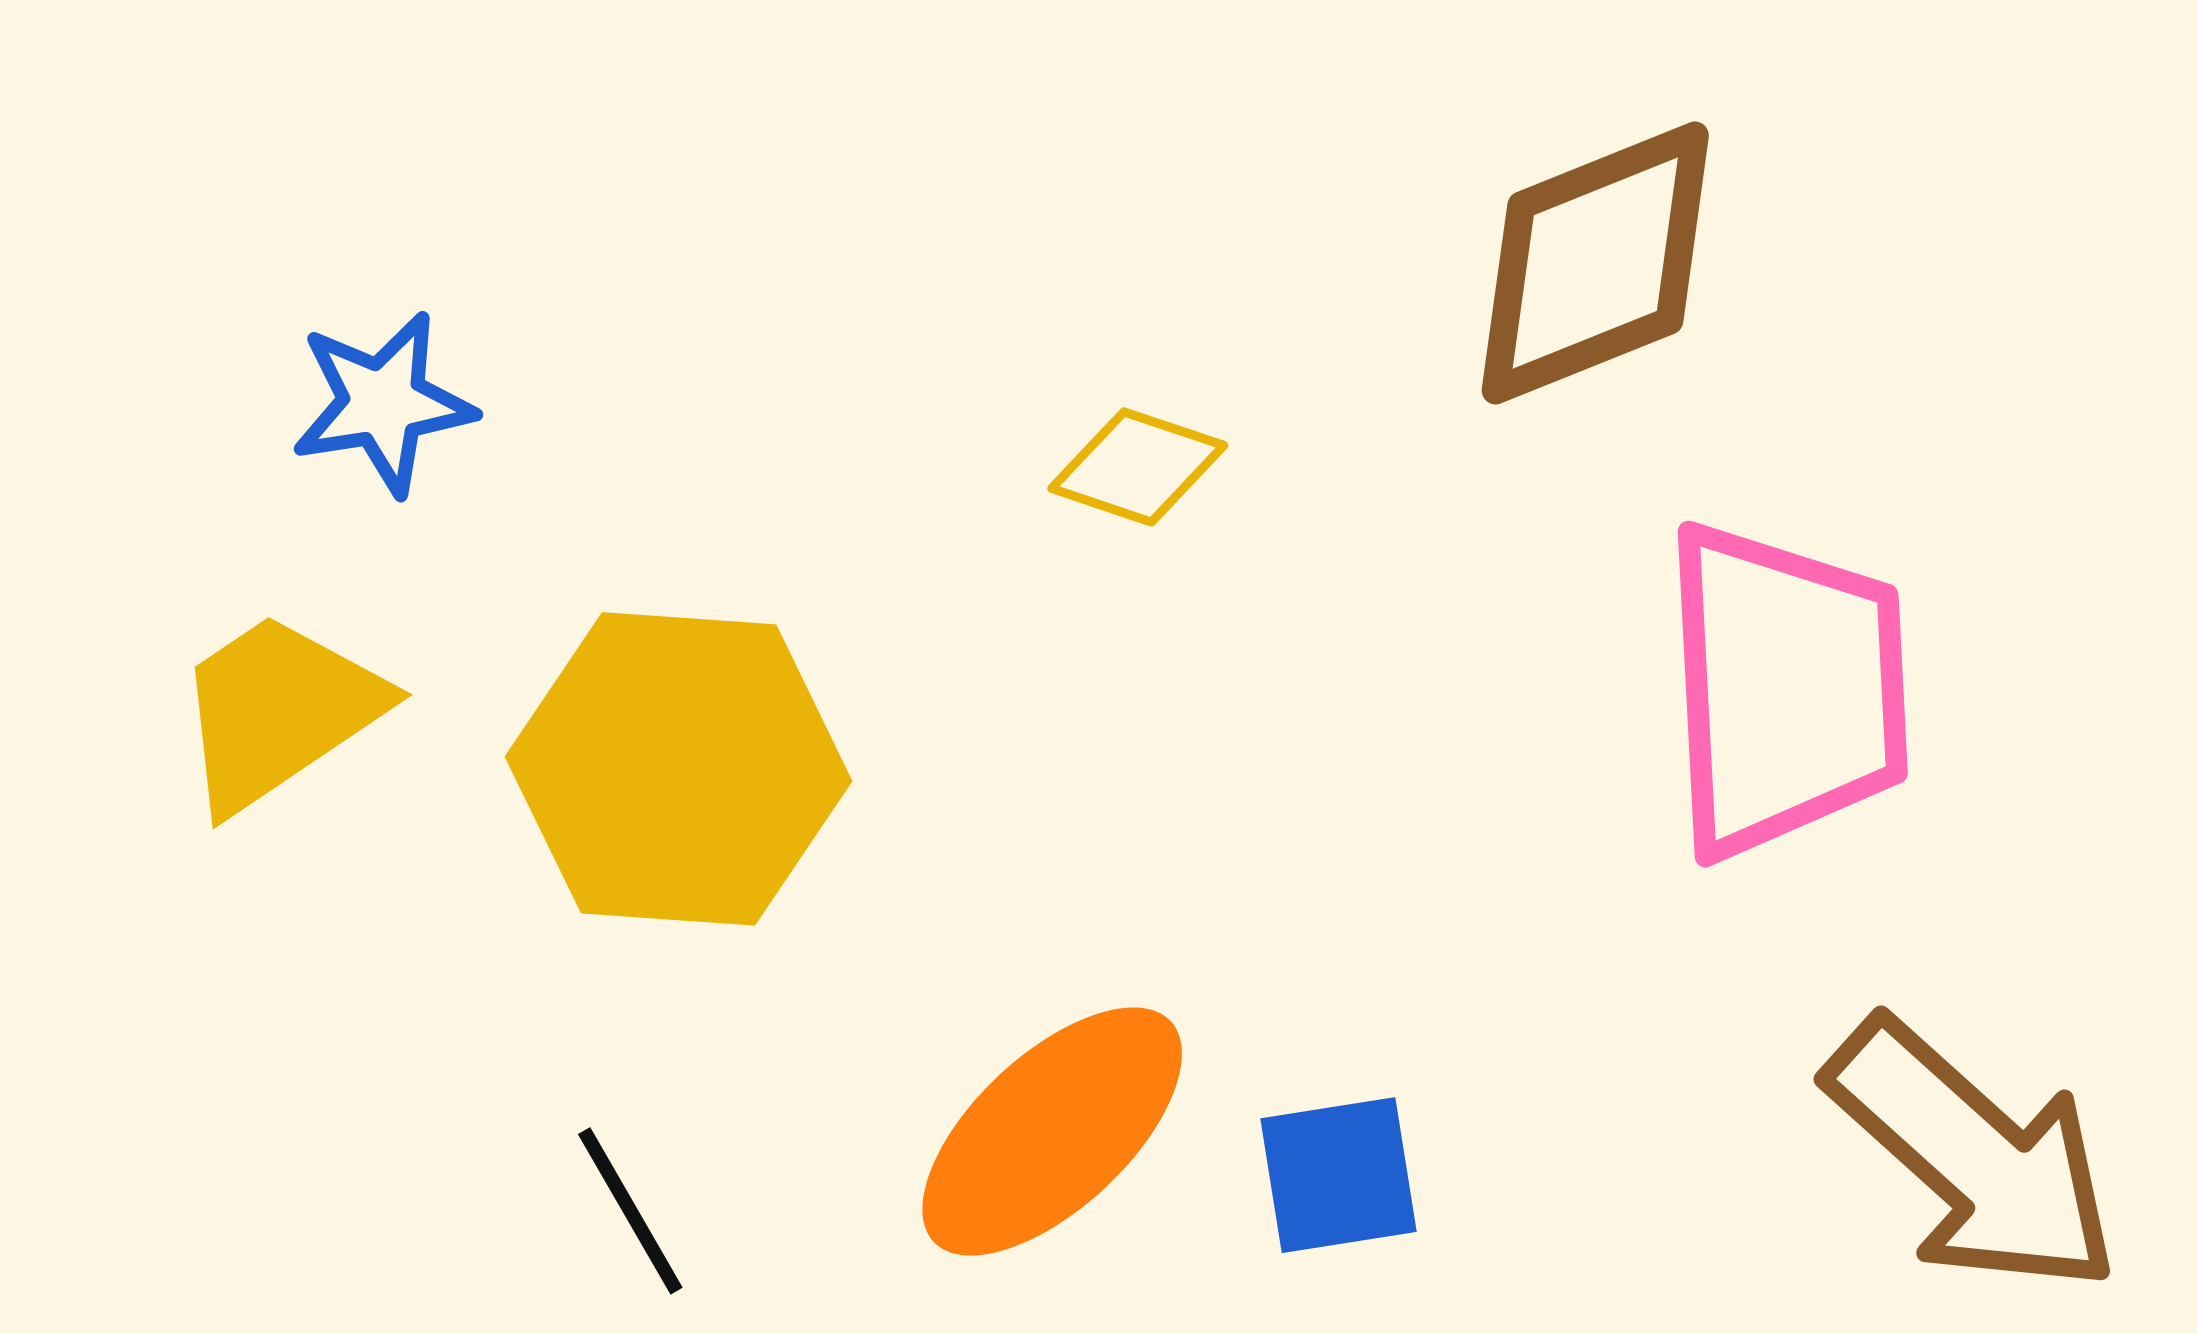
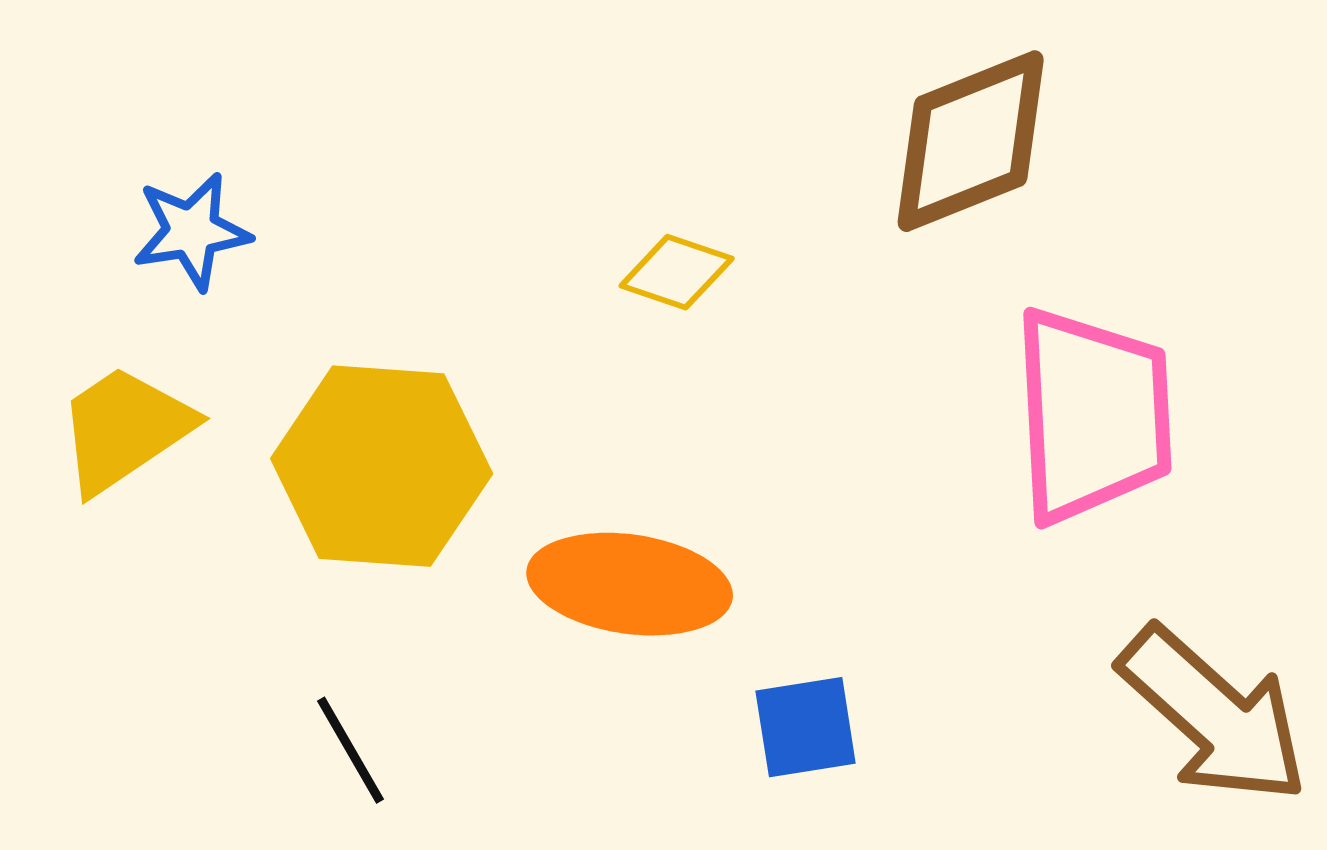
orange ellipse: (1052, 1132) -> (630, 584), moved, turned 51

